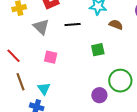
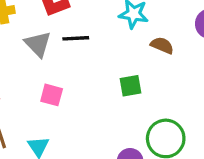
black line: (73, 25) -> (76, 38), moved

